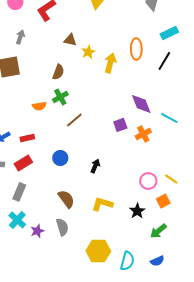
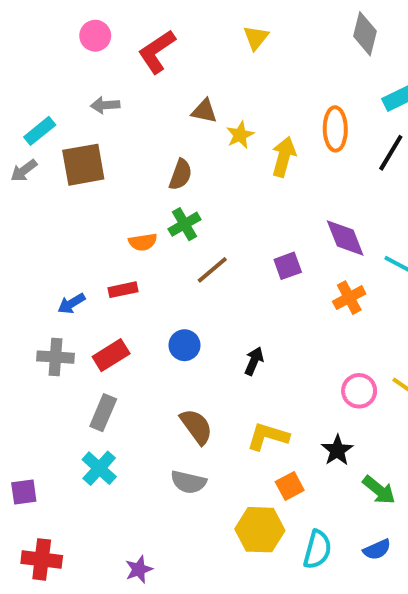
gray arrow: (20, 37) -> (105, 105), turned -112
purple square: (120, 125) -> (288, 266), moved
red rectangle: (27, 138) -> (123, 290), moved
orange square: (163, 201) -> (290, 486), moved
gray semicircle: (62, 227) -> (188, 482), turned 120
purple star: (37, 231) -> (139, 569), moved
green arrow: (158, 231) -> (379, 490), turned -102

